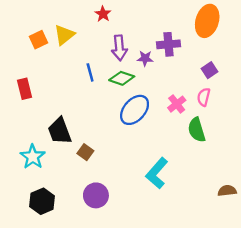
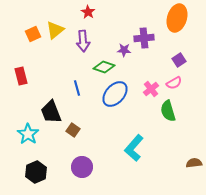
purple arrow: (119, 48) -> (83, 41), moved
blue line: (90, 72) -> (77, 88), moved
pink semicircle: (204, 97) -> (174, 83), turned -133

